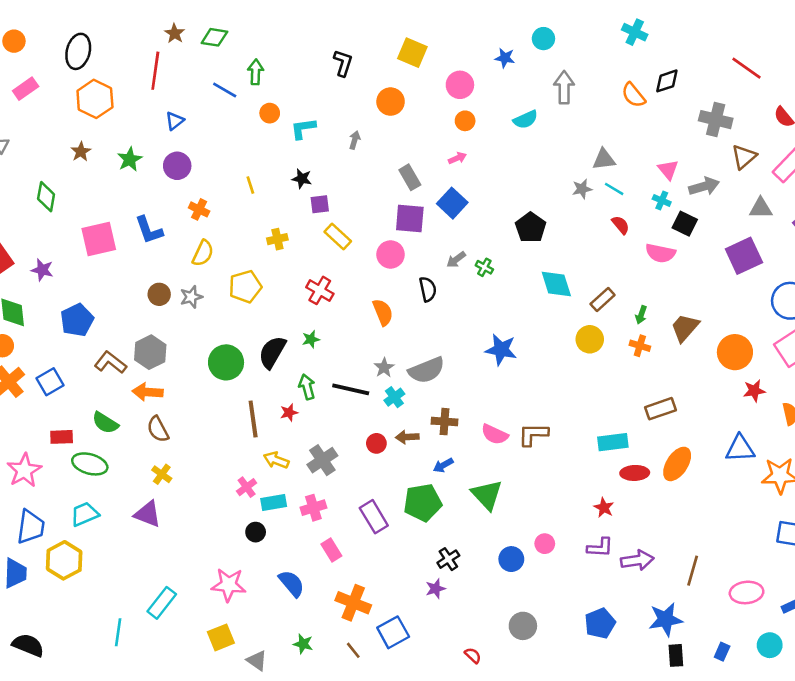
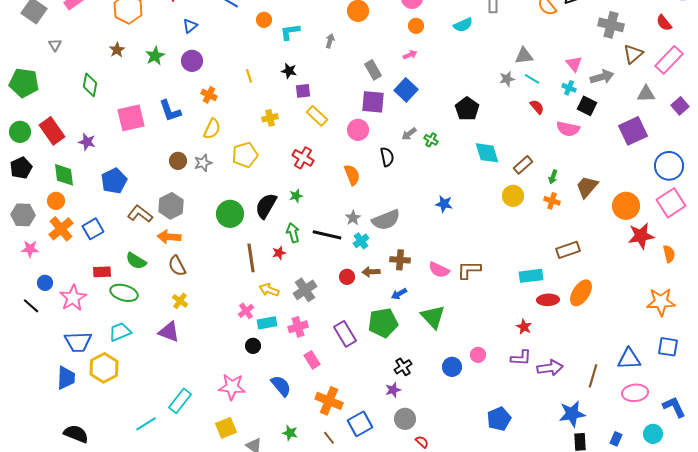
blue star: (501, 350) -> (444, 204), size x0.7
red star: (754, 391) -> (641, 236), size x1.5
blue triangle: (740, 449) -> (629, 359), moved
blue trapezoid: (31, 527) -> (78, 342), turned 80
blue pentagon: (600, 623) -> (499, 419), moved
gray circle: (523, 626) -> (405, 419), moved
cyan line: (118, 632) -> (146, 424), turned 50

